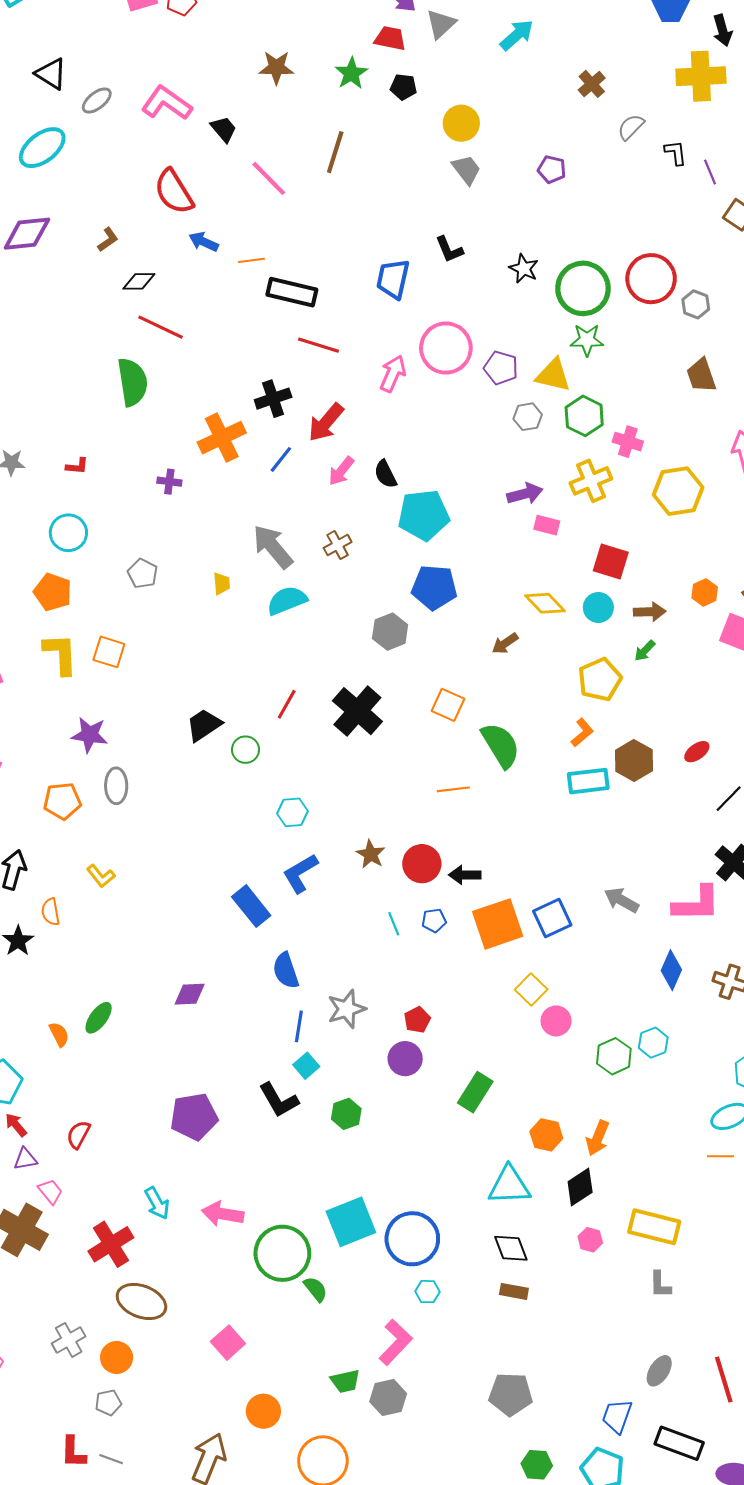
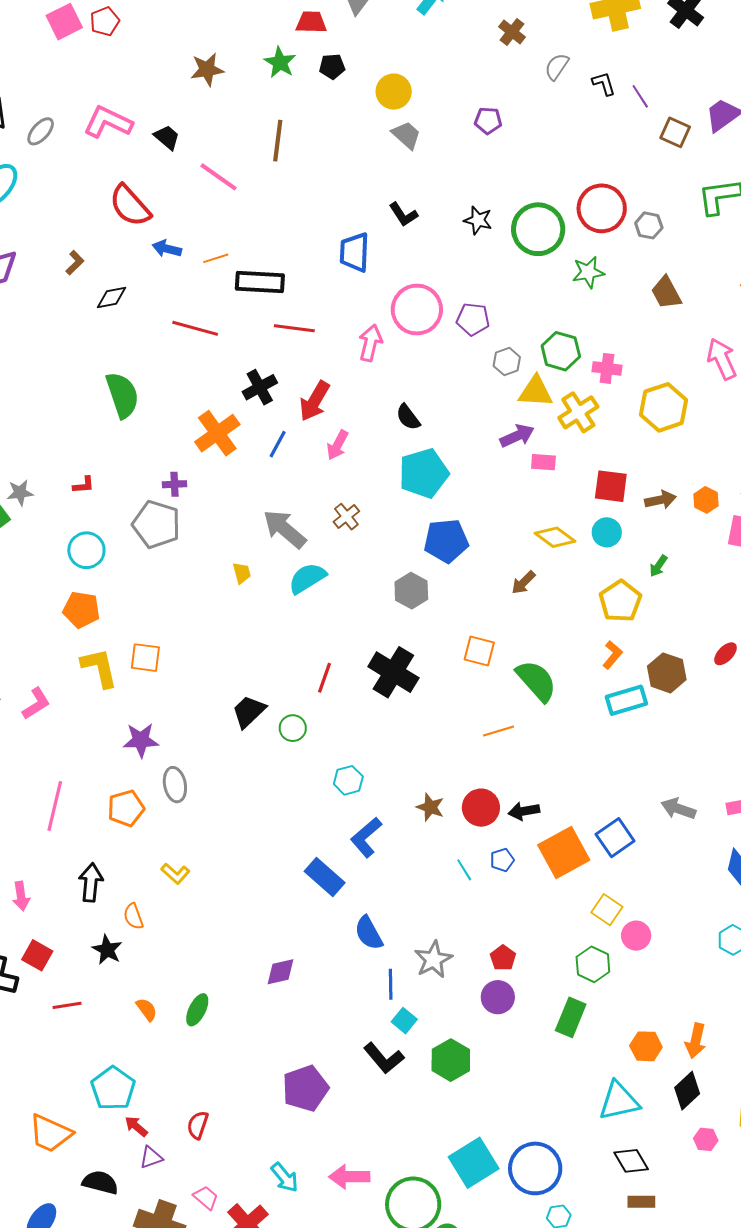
red line: (161, 327) -> (195, 328), moved
green star: (587, 340) -> (588, 272), moved
yellow triangle: (553, 375) -> (536, 391), moved
black semicircle: (385, 474) -> (408, 417), moved
gray pentagon: (143, 574) -> (156, 524), moved, size x1.6
brown arrow: (650, 612) -> (660, 500), moved
orange semicircle: (59, 1034) -> (147, 1009), moved
green hexagon: (614, 1056) -> (593, 964), moved
green hexagon: (346, 1114) -> (451, 1060), size x1.4
pink trapezoid: (50, 1191) -> (206, 1198), moved

